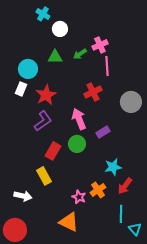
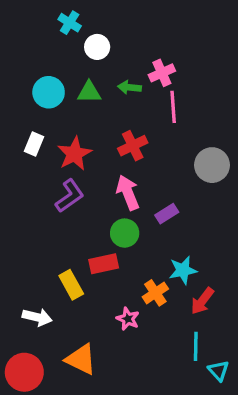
green arrow: (80, 54) -> (129, 87), turned 40
cyan circle: (28, 69) -> (49, 92), moved
red cross: (93, 92) -> (133, 146), moved
red rectangle: (53, 151) -> (104, 264), moved, turned 48
orange cross: (98, 190) -> (155, 293), moved
orange triangle: (69, 222) -> (81, 359), moved

